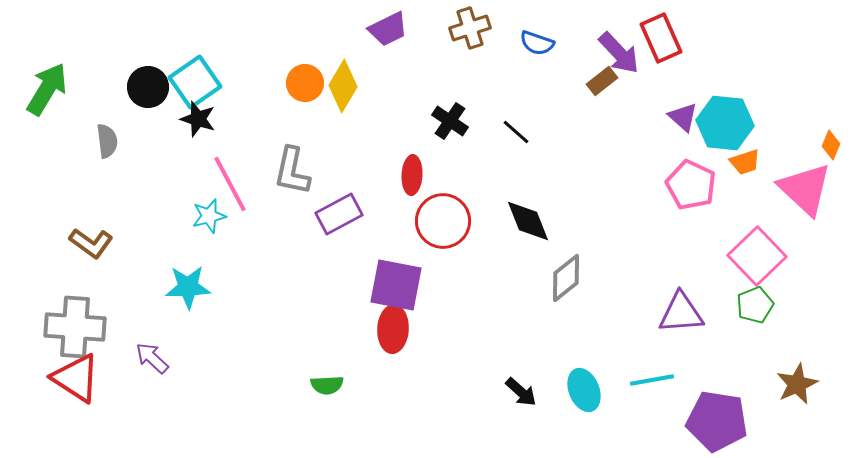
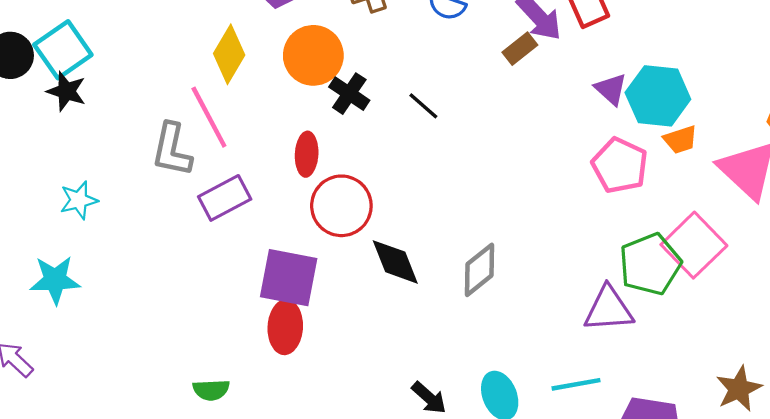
orange circle: (305, 83) -> (313, 55), moved, size x1.4
pink line: (230, 184) -> (209, 117), moved
black diamond: (528, 221) -> (395, 262), moved
green pentagon: (755, 305) -> (650, 264), moved, size x1.5

